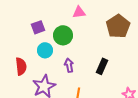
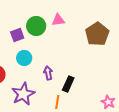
green circle: (63, 35) -> (36, 26), moved
black rectangle: (102, 66) -> (68, 84), moved

